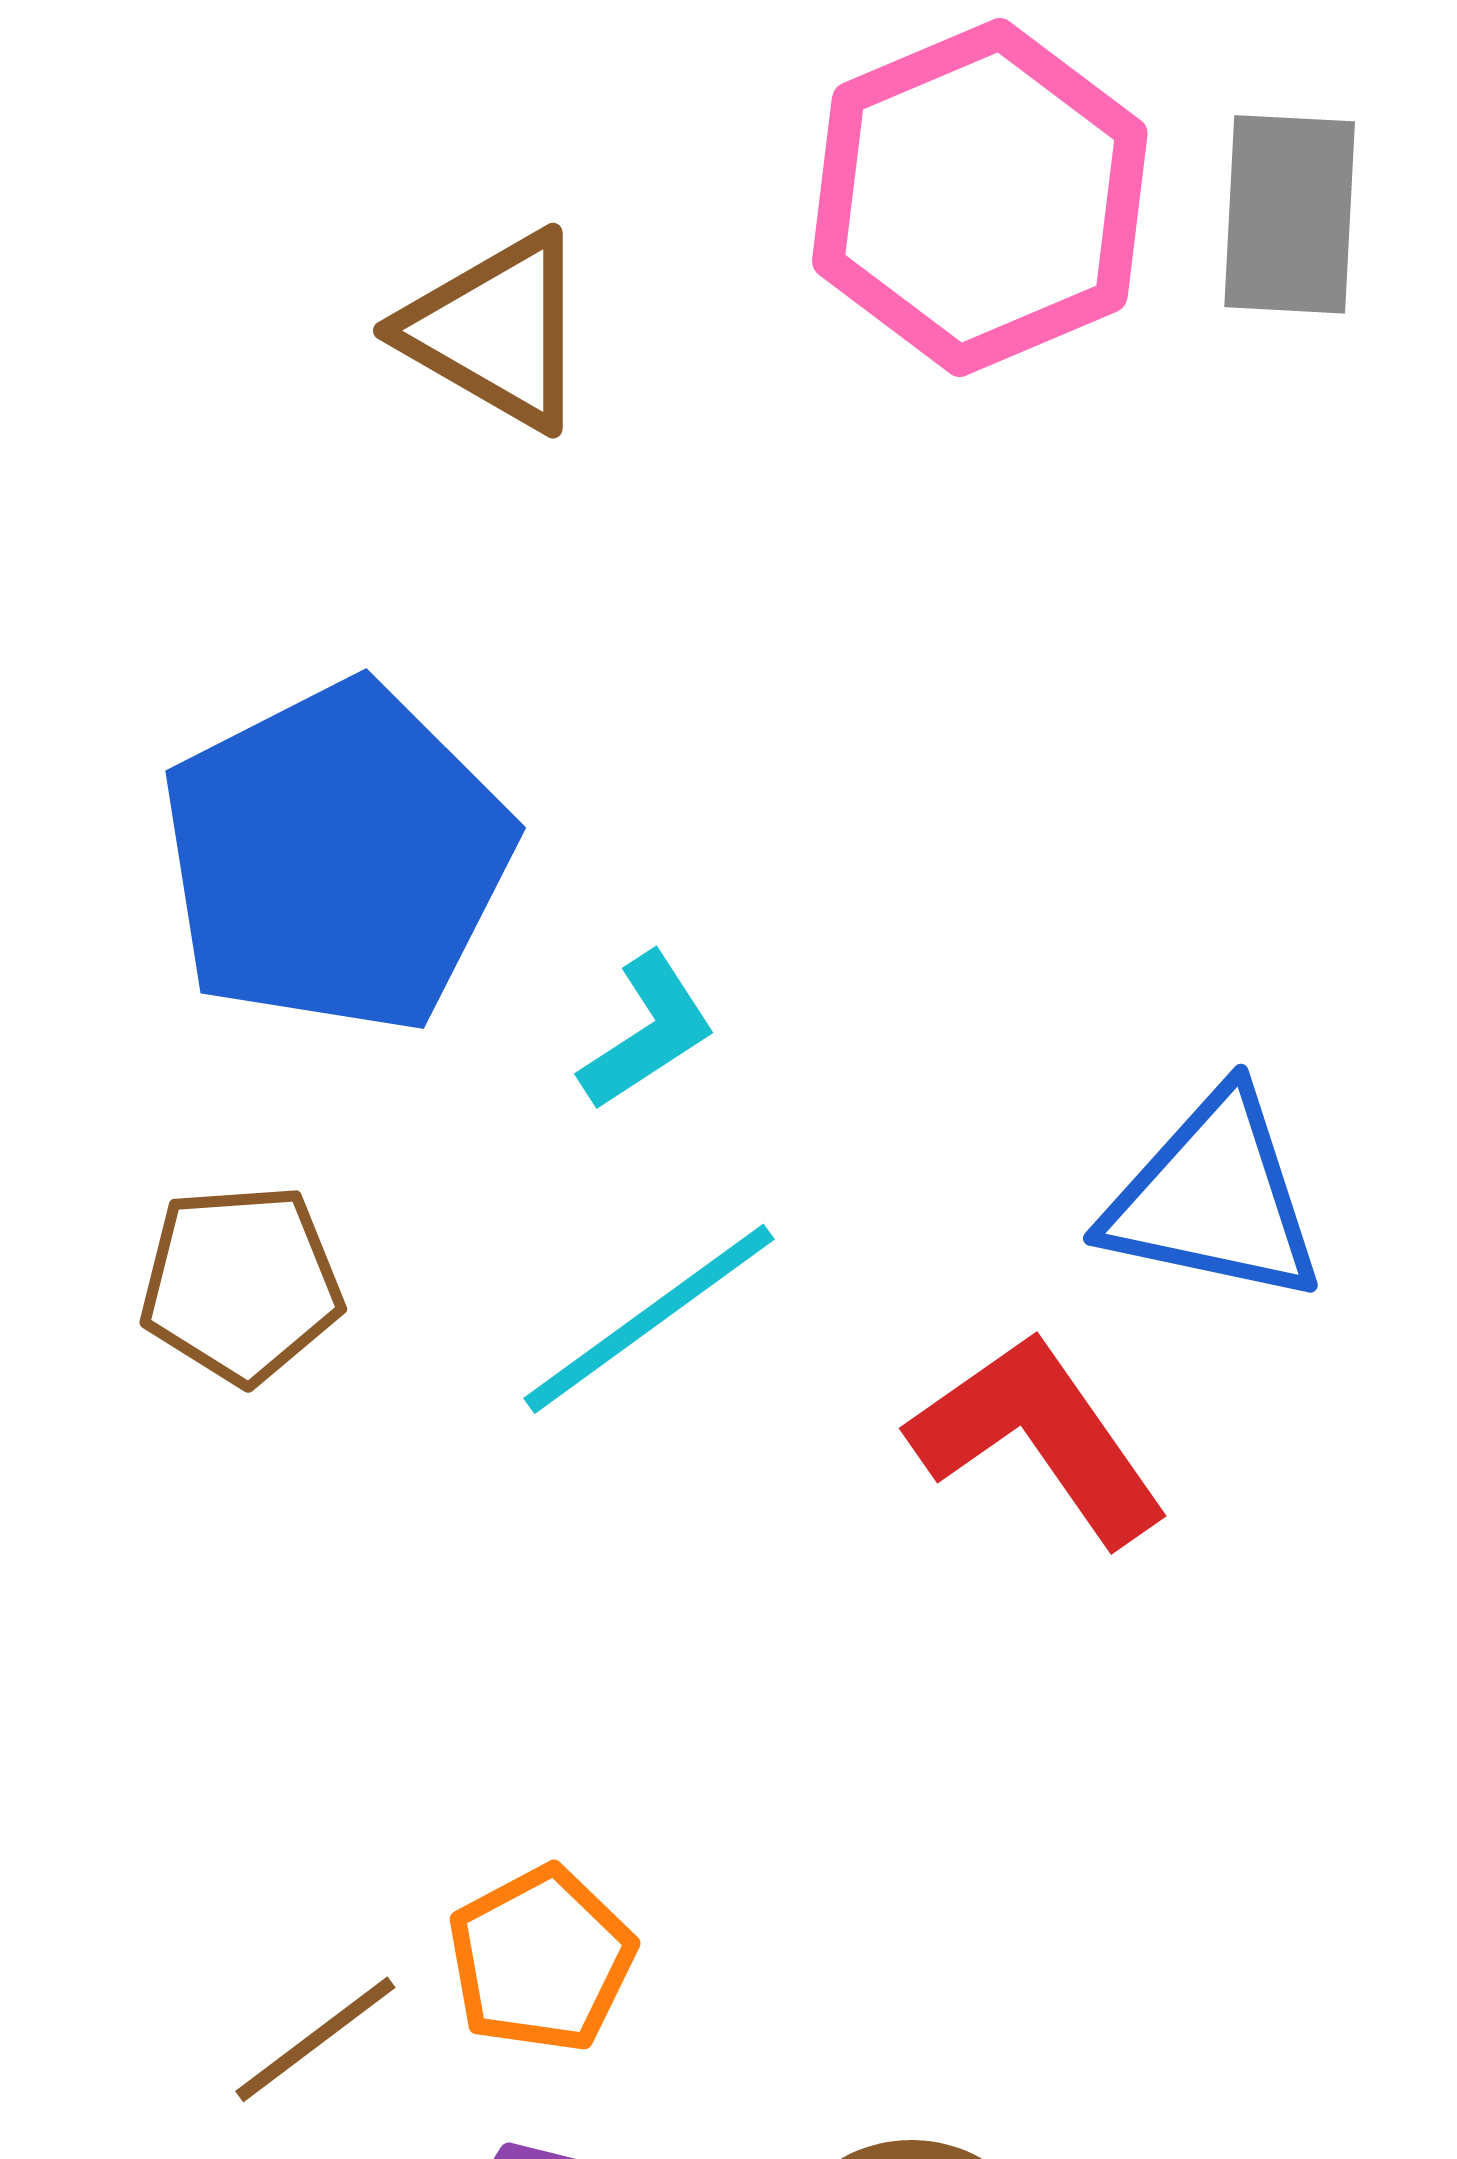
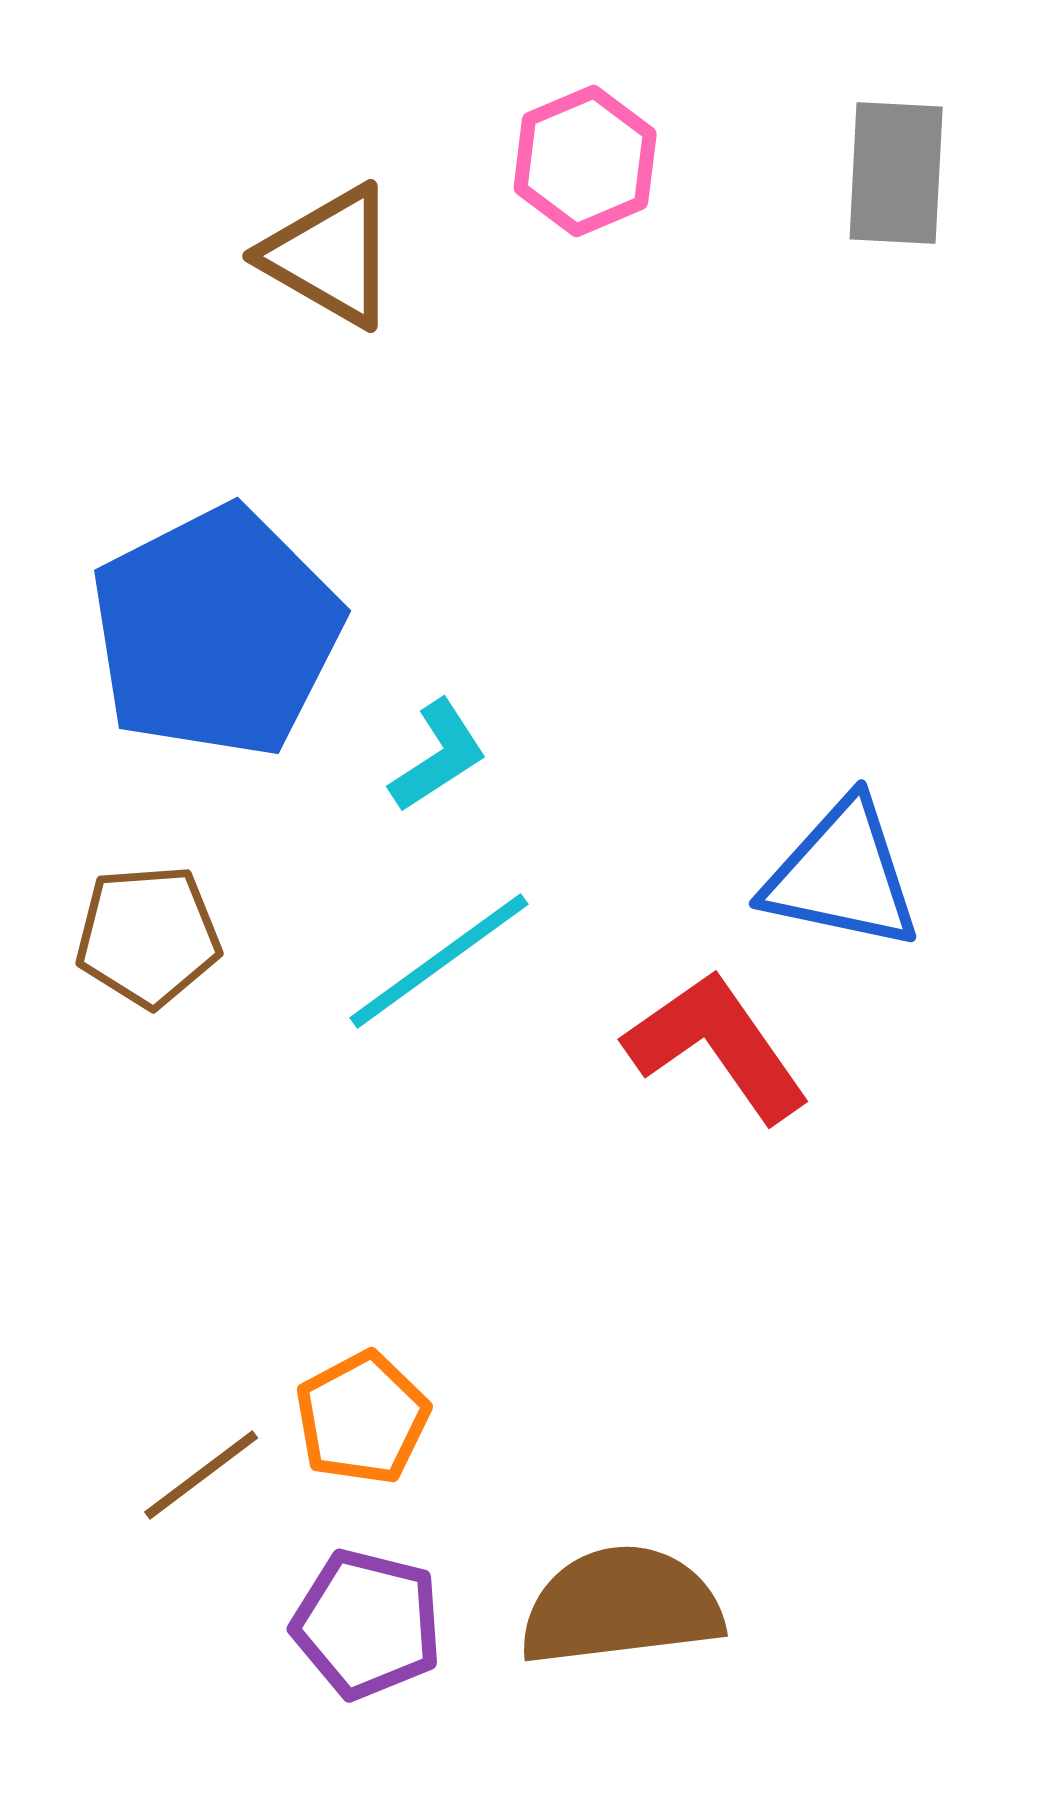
pink hexagon: (980, 197) -> (585, 161), moved, size x0.6

